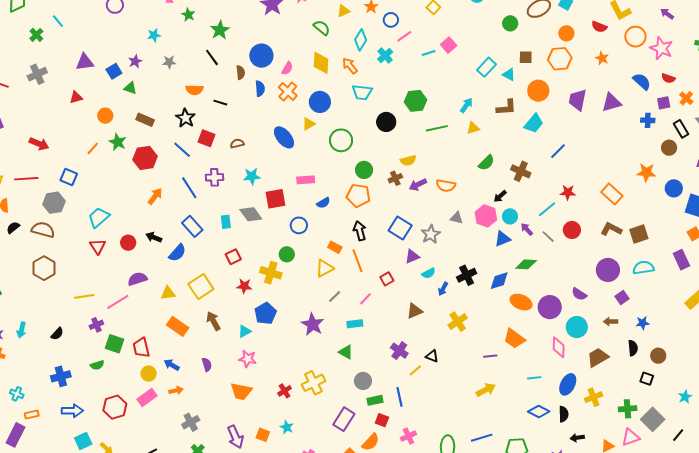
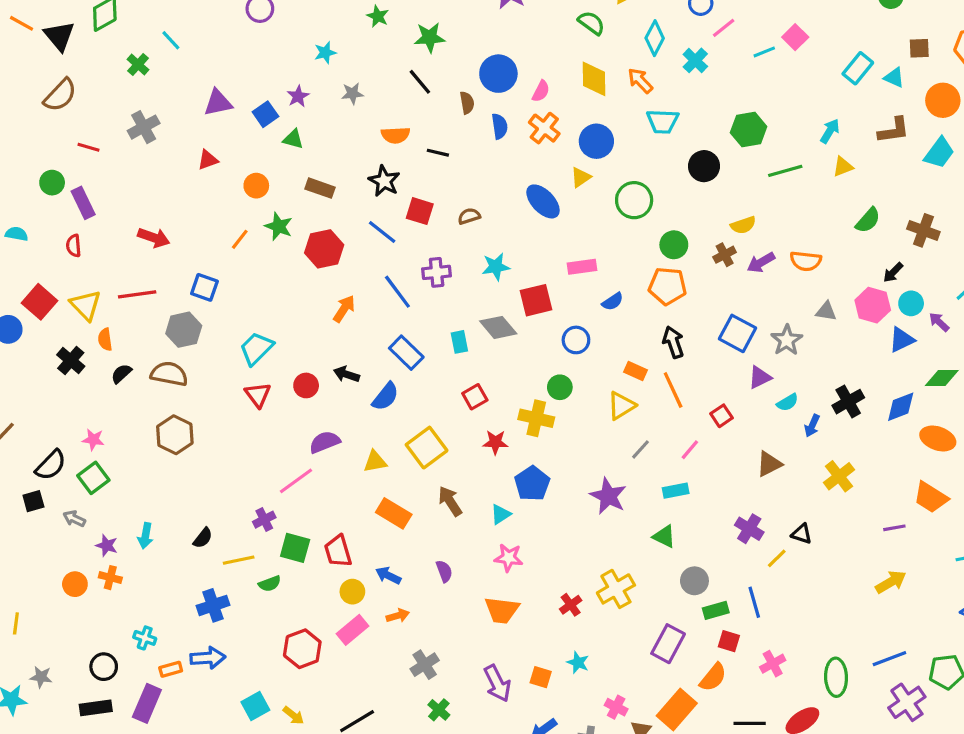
green star: (220, 30) -> (430, 37), turned 30
yellow line: (84, 296) -> (239, 560), moved
blue arrow: (72, 411) -> (208, 658), moved

